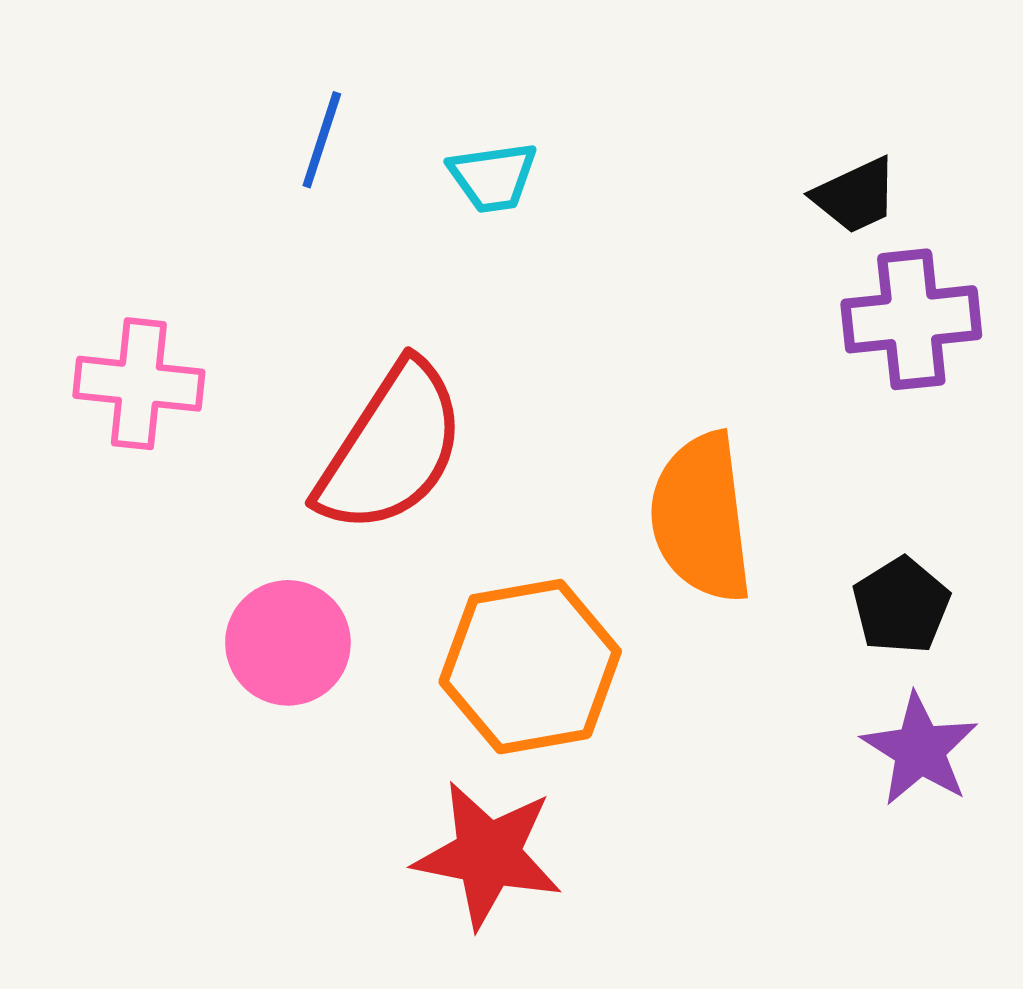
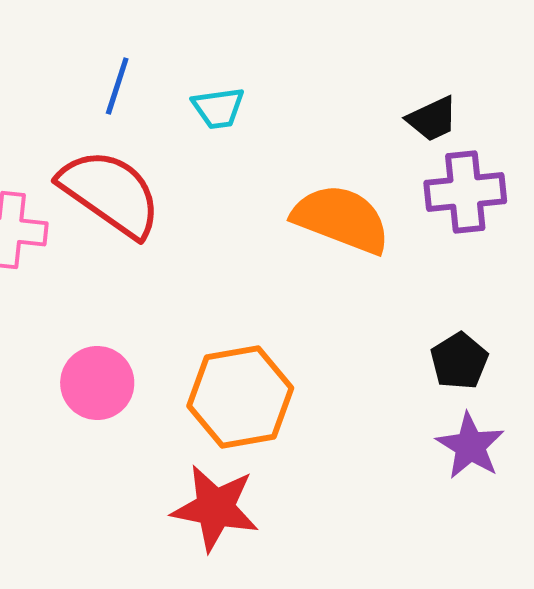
red semicircle: (391, 448) -> (110, 193), moved, turned -88
orange semicircle: (701, 518) -> (341, 219), moved, turned 118

